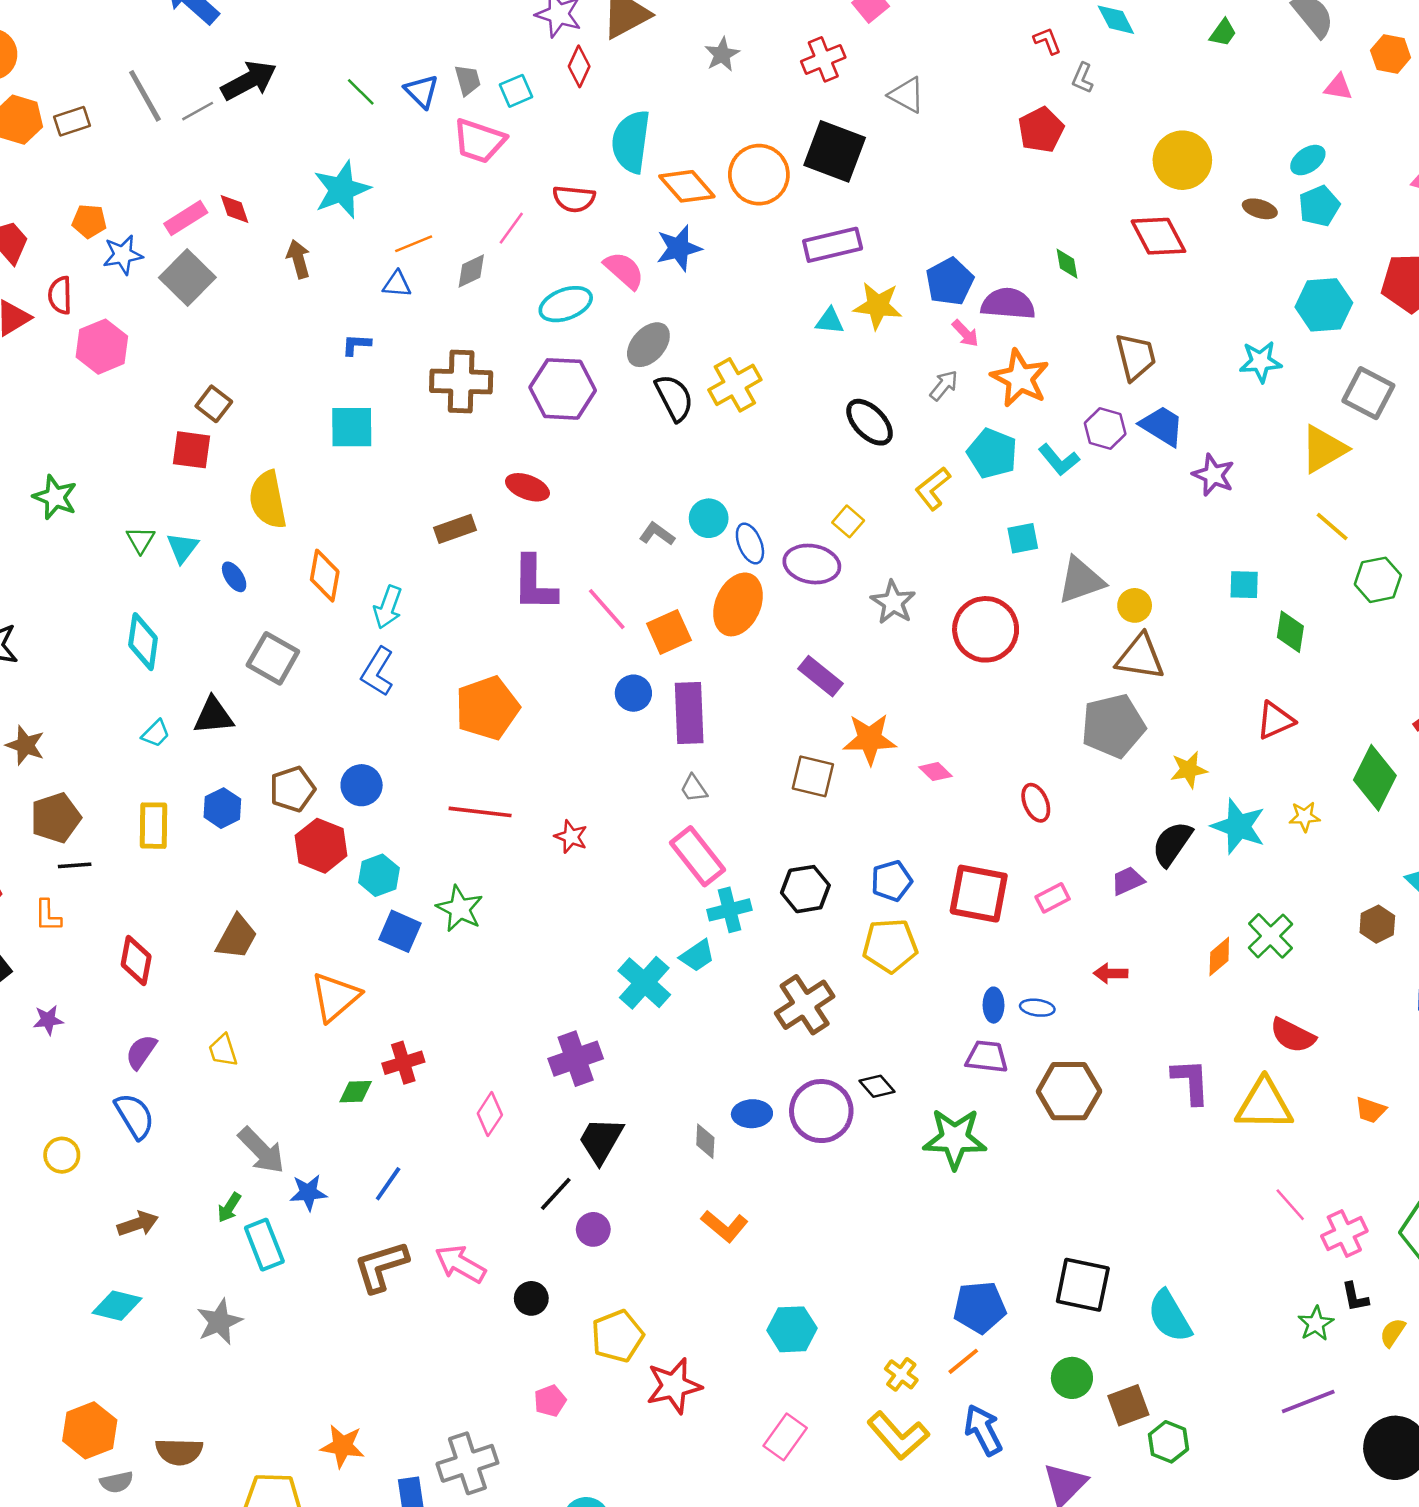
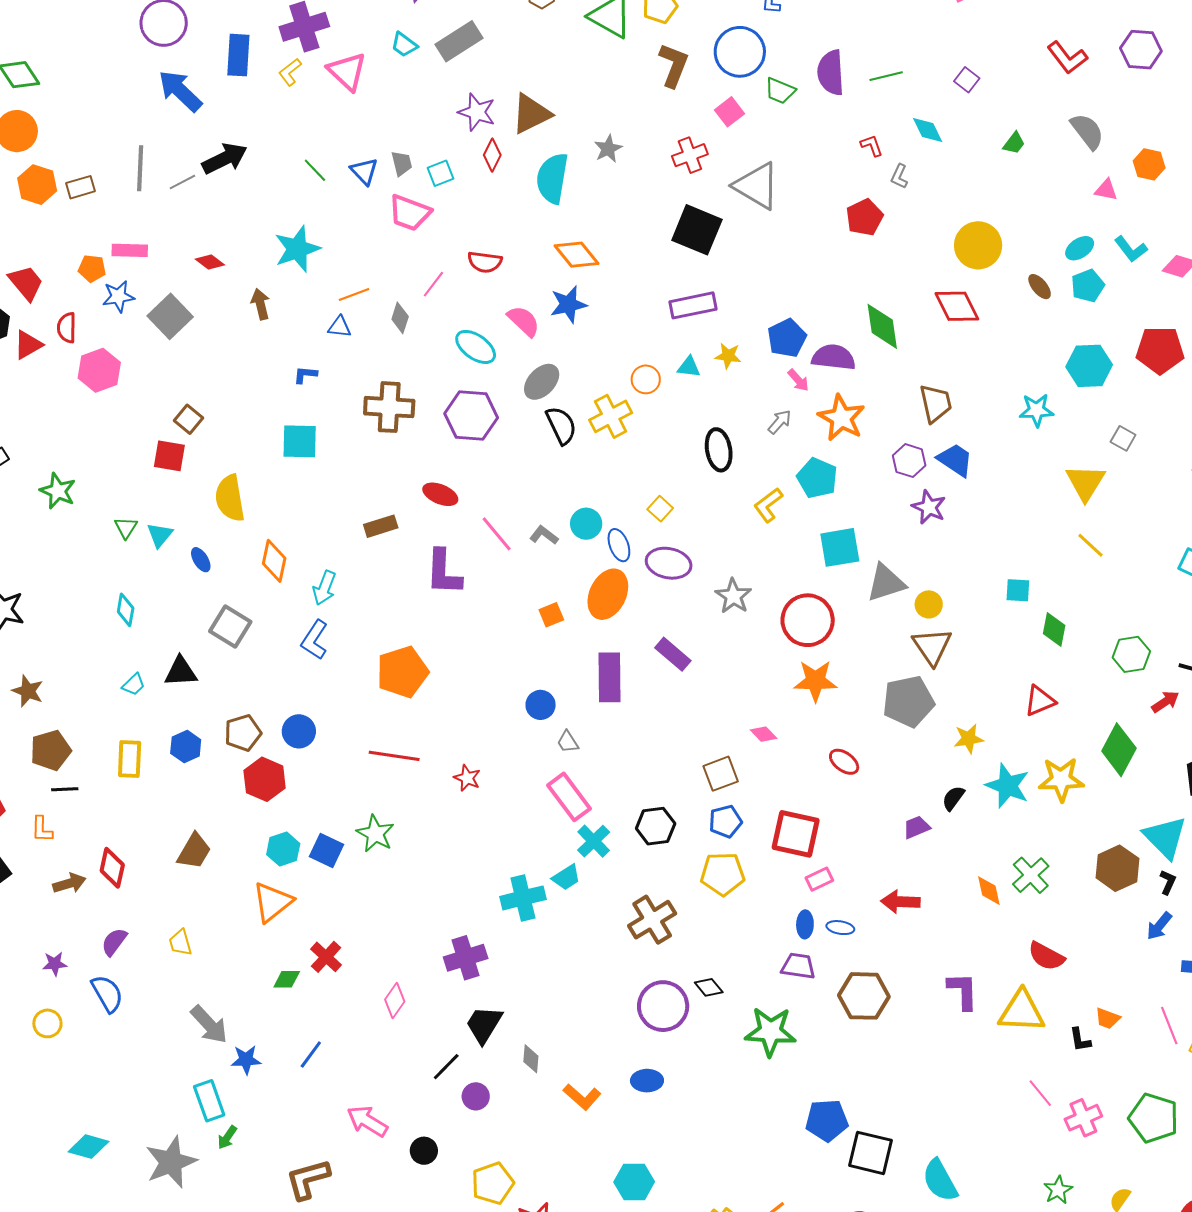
gray triangle: (907, 95) -> (757, 186), size x1.6
gray line: (145, 96) -> (140, 168), turned 30
cyan semicircle: (631, 142) -> (552, 178), moved
orange circle: (759, 175) -> (646, 379), moved, size x0.6
red diamond: (235, 209) -> (210, 262), turned -36
brown ellipse: (1260, 209) -> (1040, 287), turned 32
pink rectangle: (186, 218) -> (130, 250), moved, turned 32
green diamond: (1067, 264) -> (882, 326), size x1.8
gray diamond: (471, 271) -> (400, 318), turned -48
cyan ellipse: (566, 304) -> (476, 347), turned 54
yellow star: (878, 306) -> (728, 356), size x0.7
gray square: (1368, 393) -> (1123, 438), size x0.6
black ellipse: (870, 422) -> (719, 450), turned 33
yellow triangle: (1324, 449) -> (1085, 483), turned -30
cyan L-shape: (1059, 460) -> (1131, 249), moved
purple star: (1213, 475) -> (929, 507), moved
yellow square: (848, 521) -> (660, 509), moved
cyan square: (1023, 538) -> (840, 547), size x1.6
green hexagon: (1378, 580) -> (1131, 654), moved
pink line: (607, 609) -> (497, 534), moved
orange square: (669, 632) -> (551, 615), size x0.7
cyan diamond: (143, 642) -> (126, 610), size x0.7
brown triangle: (1140, 657) -> (932, 646), turned 45
blue circle: (633, 693) -> (541, 705), moved
purple rectangle: (689, 713) -> (610, 677), moved
orange star: (870, 739) -> (815, 681), moved
brown square: (813, 776) -> (721, 774), moved, turned -36
red ellipse: (1036, 803) -> (844, 762), turned -32
yellow star: (1305, 817) -> (1061, 779), size x1.8
black semicircle: (1172, 844) -> (953, 798), size x0.7
cyan hexagon: (379, 875) -> (283, 849), moved
pink rectangle: (1053, 898) -> (819, 879), moved
cyan cross: (729, 910) -> (594, 841), turned -32
brown hexagon: (1377, 924) -> (1117, 868), size x1.5
orange diamond: (1219, 956) -> (989, 891), turned -64
red arrow: (1111, 973) -> (900, 902), size x1.4
cyan cross: (644, 983) -> (523, 898), turned 33
purple star: (48, 1020) -> (55, 964), moved
red cross: (403, 1063) -> (326, 957), turned -32
blue ellipse: (752, 1114) -> (647, 1081), moved
gray diamond: (705, 1141) -> (531, 1059), moved
green arrow: (229, 1207) -> (227, 1137), moved
brown arrow: (138, 1224) -> (69, 883), moved
brown L-shape: (381, 1267) -> (308, 1179), moved
black L-shape: (1355, 1297) -> (1080, 1040), moved
blue pentagon: (980, 1307) -> (827, 1120), moved
gray star: (219, 1322) -> (171, 1162), size x1.4

